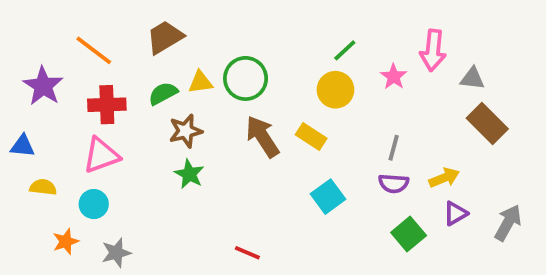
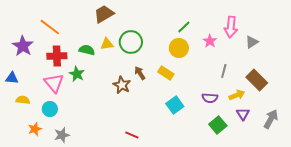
brown trapezoid: (165, 37) -> (104, 14), moved
gray triangle: (472, 78) -> (252, 42), turned -40
green semicircle: (163, 93) -> (87, 50), turned 42
brown rectangle: (487, 123) -> (257, 80), moved
brown star: (186, 131) -> (122, 85), moved, turned -30
brown arrow: (262, 137) -> (140, 73), size x0.6
gray line: (394, 148) -> (224, 71), moved
pink triangle: (101, 155) -> (54, 83), turned -50
green star: (189, 174) -> (77, 74), moved
purple triangle: (455, 213) -> (243, 114), turned -32

